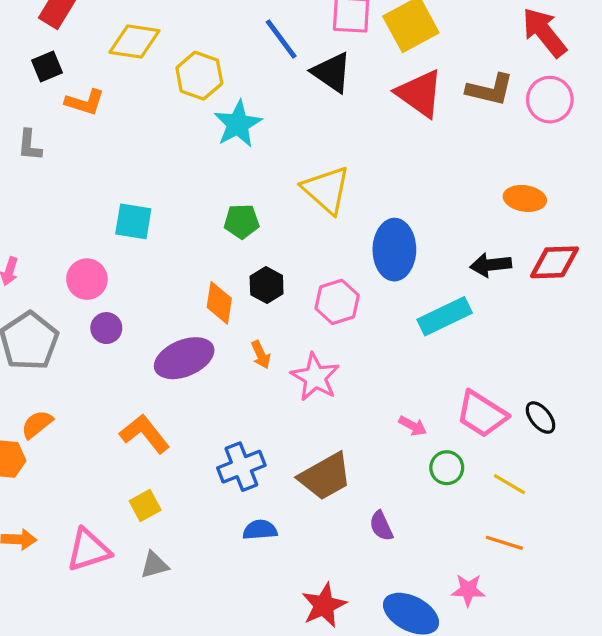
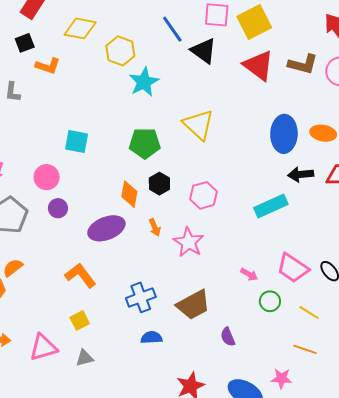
green pentagon: (242, 221) -> (145, 143), size x1.4
blue ellipse: (394, 250) -> (284, 134), moved

